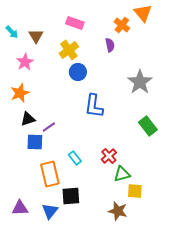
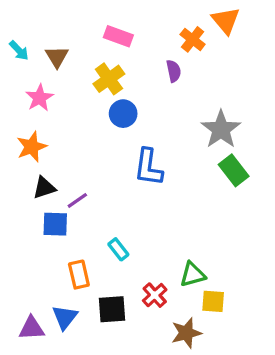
green rectangle: (148, 126) -> (234, 170), moved
red cross: (109, 156) -> (155, 295), moved
orange rectangle: (50, 174) -> (79, 275), size x0.7
blue triangle: (50, 211) -> (65, 317), moved
brown star: (118, 211) -> (186, 333), turned -30

